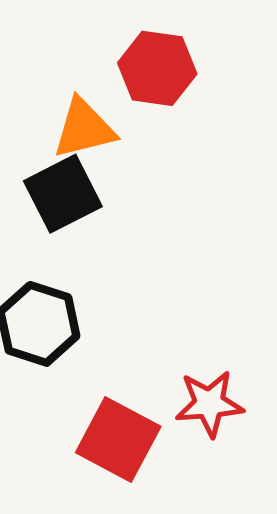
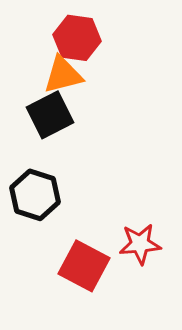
red hexagon: (157, 68) -> (77, 38), moved

